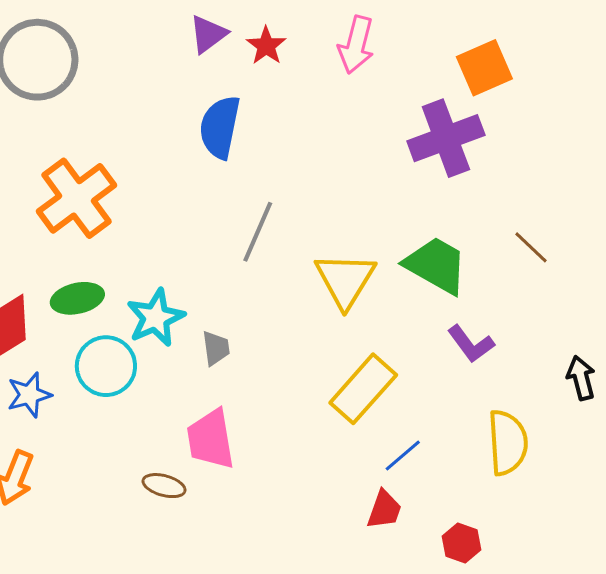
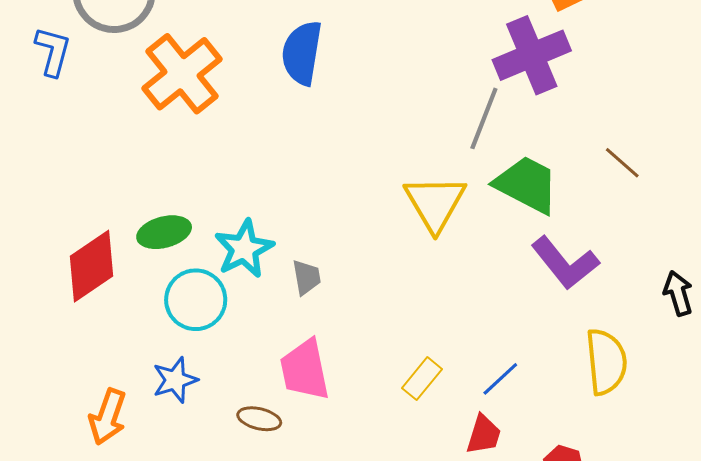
orange cross: (76, 198) -> (182, 74), moved
gray line: (258, 232) -> (484, 118), moved
purple L-shape: (471, 344) -> (565, 263), size x1.4
yellow rectangle: (363, 389) -> (422, 379), moved, size x0.6
blue star: (29, 395) -> (175, 380), moved

